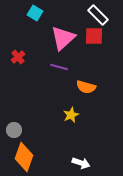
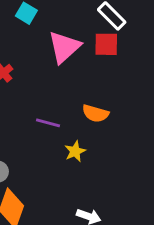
purple line: (59, 67) -> (48, 123), moved

